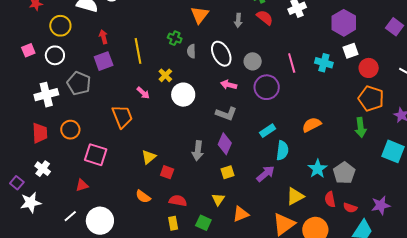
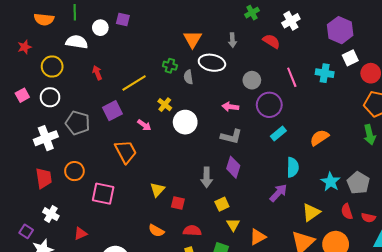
red semicircle: (265, 18) -> (271, 41), moved
yellow line: (138, 51) -> (134, 83), turned 75
white ellipse: (221, 54) -> (212, 63), moved, turned -45
purple square: (104, 61) -> (112, 111), moved
cyan rectangle: (268, 131) -> (278, 133), moved
yellow square: (227, 172) -> (222, 204), moved
red triangle: (82, 185) -> (81, 234), moved

